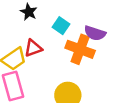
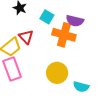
red triangle: (33, 48) -> (26, 37), turned -49

